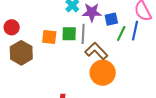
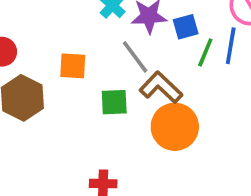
green square: (69, 34) -> (114, 102), moved
gray line: (83, 34) -> (135, 57), turned -36

